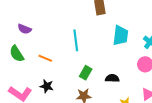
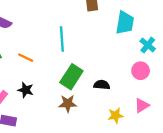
cyan trapezoid: (120, 35) -> (125, 23), moved
green rectangle: (86, 73) -> (71, 77), size x1.5

